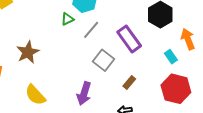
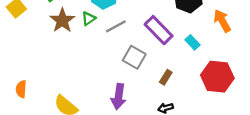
gray line: (91, 30) -> (116, 26), turned 30
brown star: (28, 52) -> (62, 20), moved
cyan rectangle: (171, 57) -> (192, 42), moved

